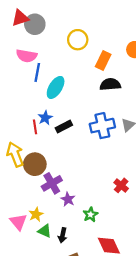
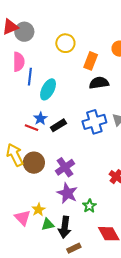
pink semicircle: (26, 56) -> (19, 62), turned -96
red line: (35, 127) -> (31, 128), turned -56
purple cross: (52, 183) -> (65, 167), moved
purple star: (68, 199) -> (67, 193), size x1.5
green triangle: (45, 231) -> (48, 224), turned -32
black arrow: (63, 235) -> (65, 227), size x1.5

